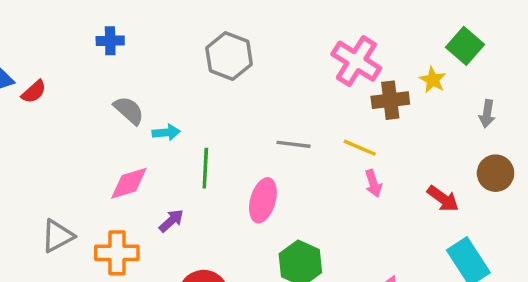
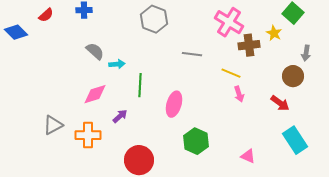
red semicircle: (34, 92) -> (46, 15), moved
gray line: (294, 144) -> (192, 54), moved
brown circle: (496, 173) -> (293, 76), moved

